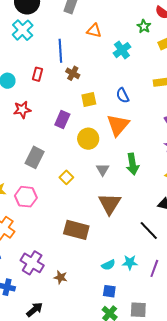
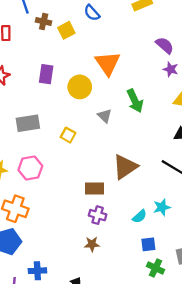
blue semicircle: (123, 95) -> (92, 13), moved
yellow square: (89, 99) -> (66, 30), moved
gray rectangle: (35, 157) -> (28, 123), turned 70
brown triangle: (110, 204) -> (125, 167), moved, turned 40
brown rectangle: (76, 230) -> (95, 188), size x0.7
purple cross: (32, 263) -> (98, 215), moved, size x0.7

